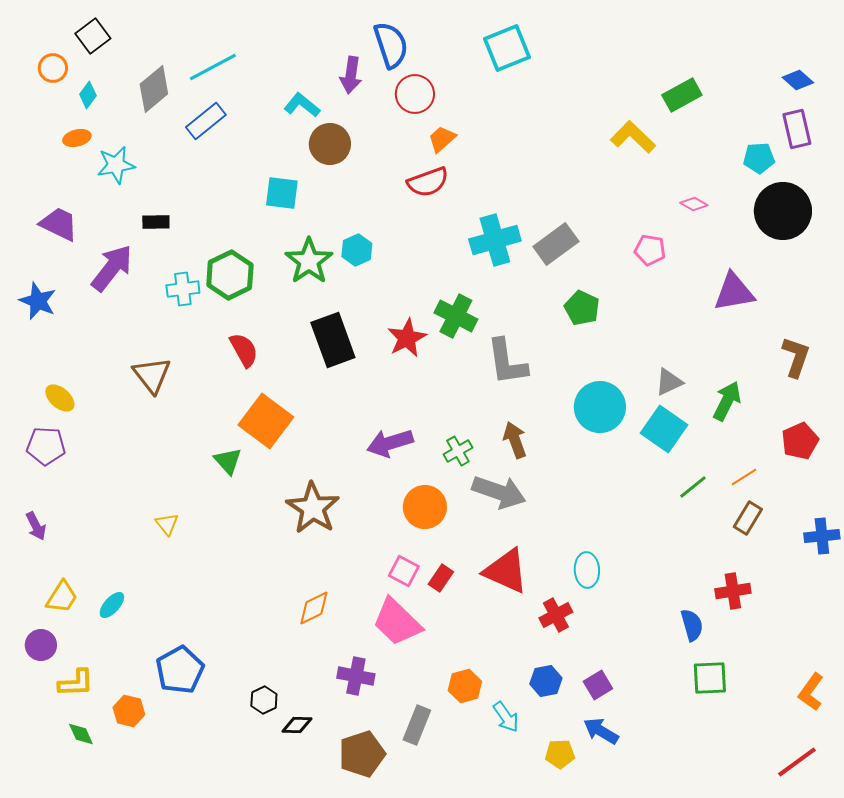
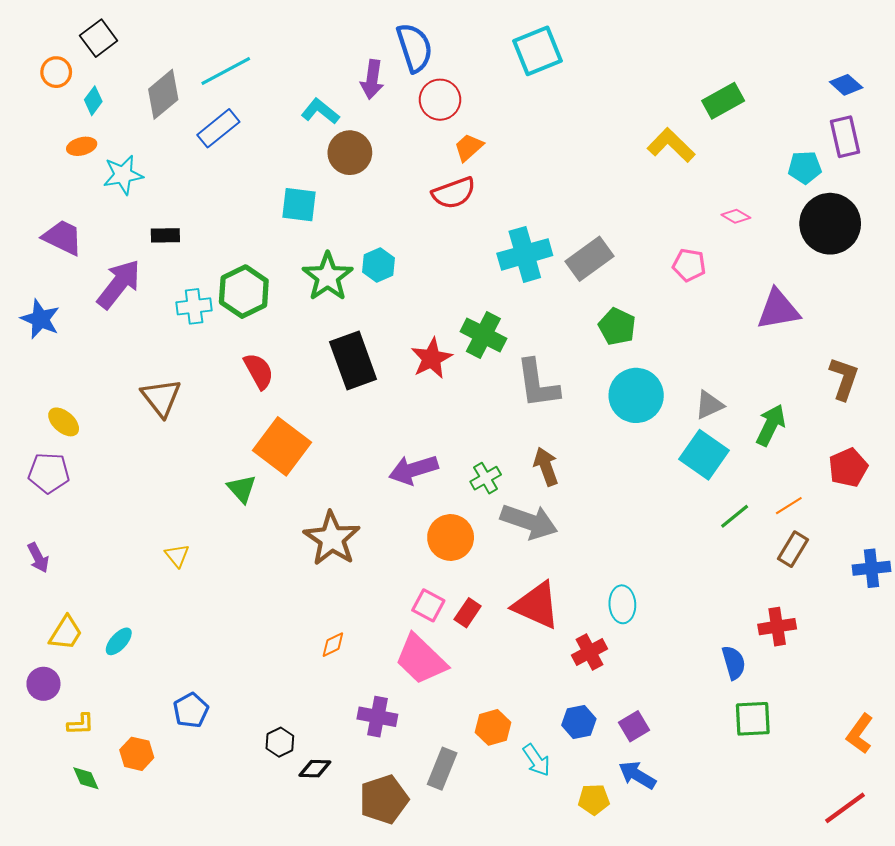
cyan circle: (600, 407) -> (636, 395), moved
orange diamond: (314, 608) -> (333, 645), size x0.7
blue pentagon: (180, 670) -> (191, 710), size x0.7
yellow L-shape: (76, 683) -> (81, 724), size x0.7

